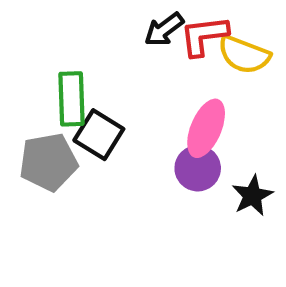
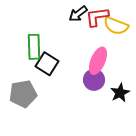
gray pentagon: (48, 162) -> (23, 94), moved

